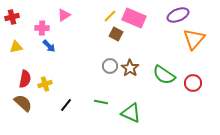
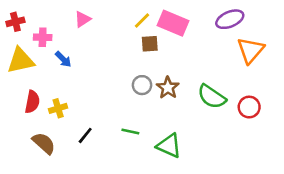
pink cross: (42, 28) -> (43, 37), moved
brown square: (116, 34) -> (150, 44), turned -32
yellow triangle: (16, 47) -> (21, 61), size x1.6
brown semicircle: (23, 103) -> (44, 143), moved

